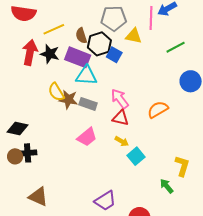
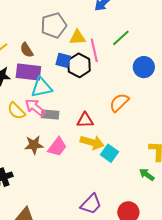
pink line: (151, 18) -> (94, 50), moved
black hexagon: (99, 44) -> (79, 65), moved
pink arrow: (120, 99) -> (35, 107), moved
brown star: (68, 100) -> (34, 145), moved
yellow arrow: (122, 141) -> (92, 142), size x1.6

